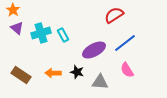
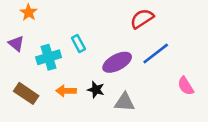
orange star: (13, 10) -> (29, 12), moved
purple triangle: (17, 28) -> (16, 44), moved
cyan cross: (41, 33) -> (49, 57), moved
pink semicircle: (127, 70) -> (186, 86), moved

